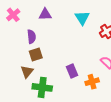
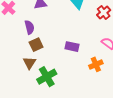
purple rectangle: (72, 71) -> (72, 47), moved, turned -48
green cross: (42, 87) -> (47, 77), turned -30

